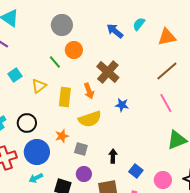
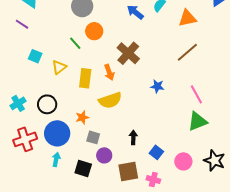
cyan square: (15, 75) -> (35, 56), turned -32
pink line: (166, 103) -> (196, 94), moved
blue star: (122, 105) -> (157, 86), moved
gray square: (81, 149) -> (93, 137), moved
cyan arrow: (36, 178) -> (56, 159), turned 128

